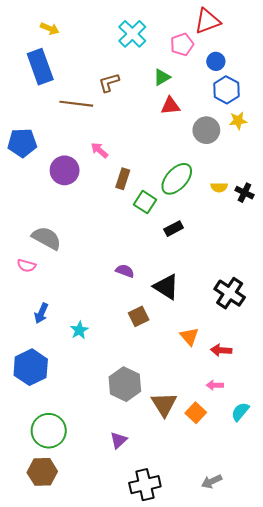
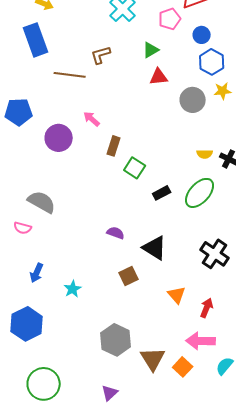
green ellipse: (177, 179) -> (200, 193), moved
red arrow: (221, 350) -> (207, 308), turned 108
pink arrow: (215, 385) -> (201, 341), size x1.8

